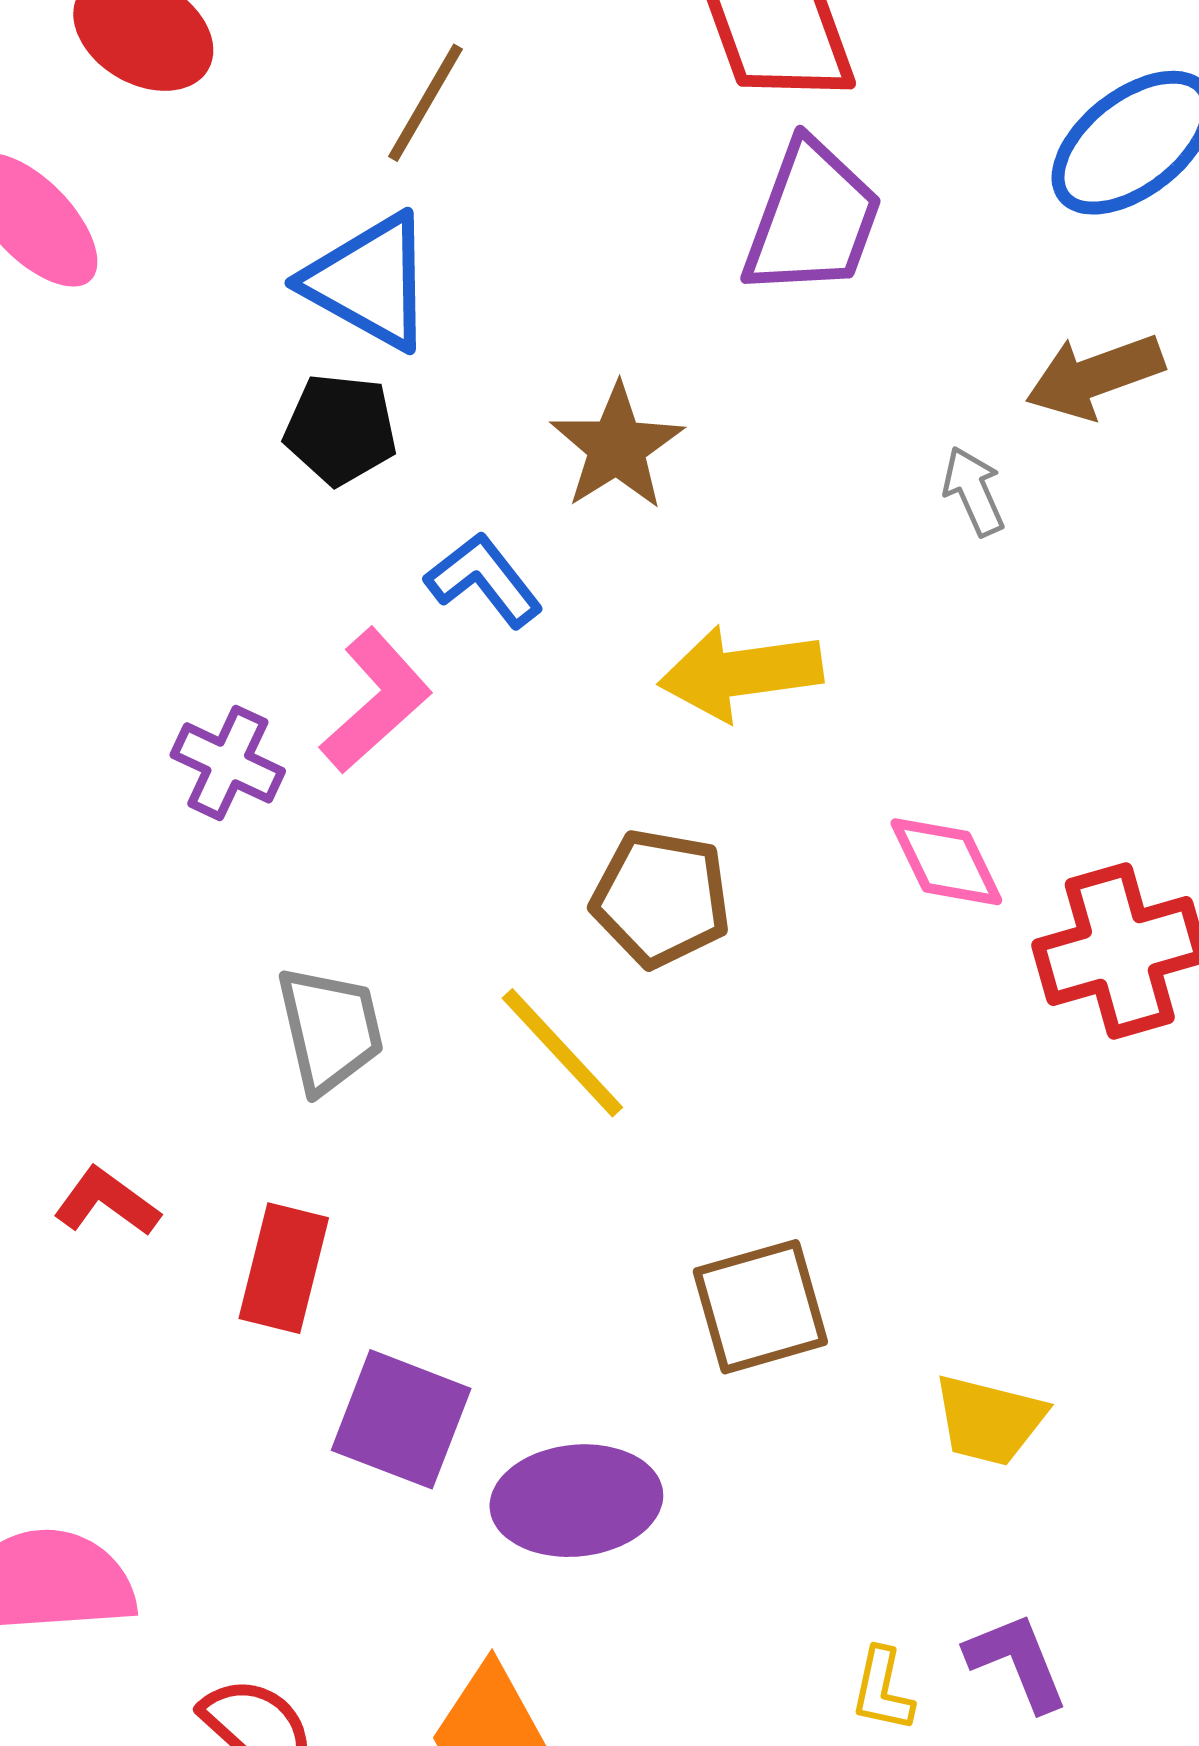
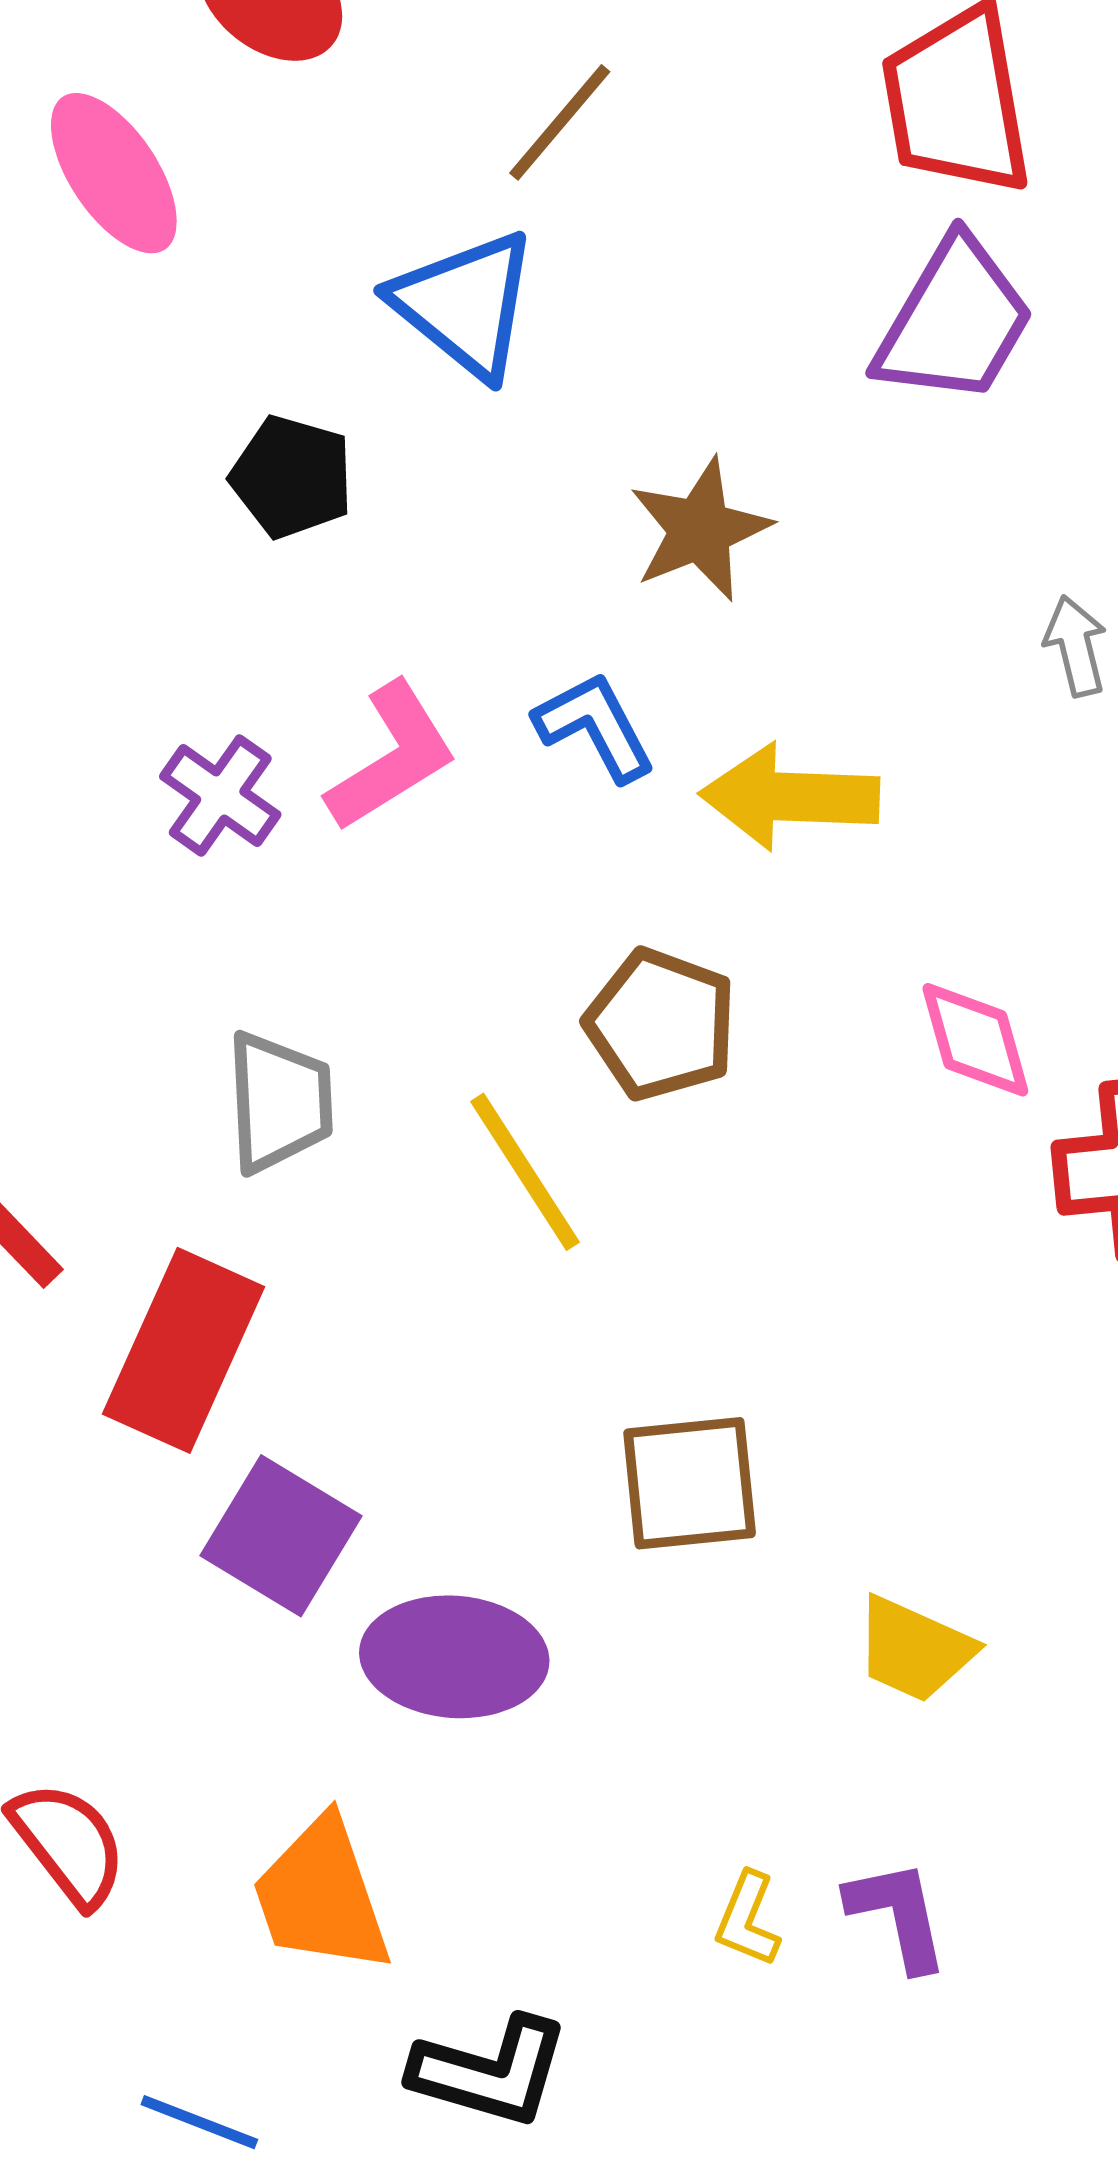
black pentagon: (341, 429) -> (292, 477), moved
blue L-shape: (484, 580) -> (595, 727), moved
red rectangle: (284, 1268) -> (184, 1350), size x1.4

